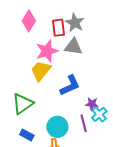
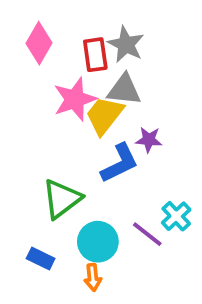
yellow trapezoid: (41, 71) -> (104, 115), moved
green triangle: (23, 104) -> (62, 199), moved
purple star: (92, 104) -> (149, 140), moved
purple line: (84, 123) -> (147, 234), turned -36

